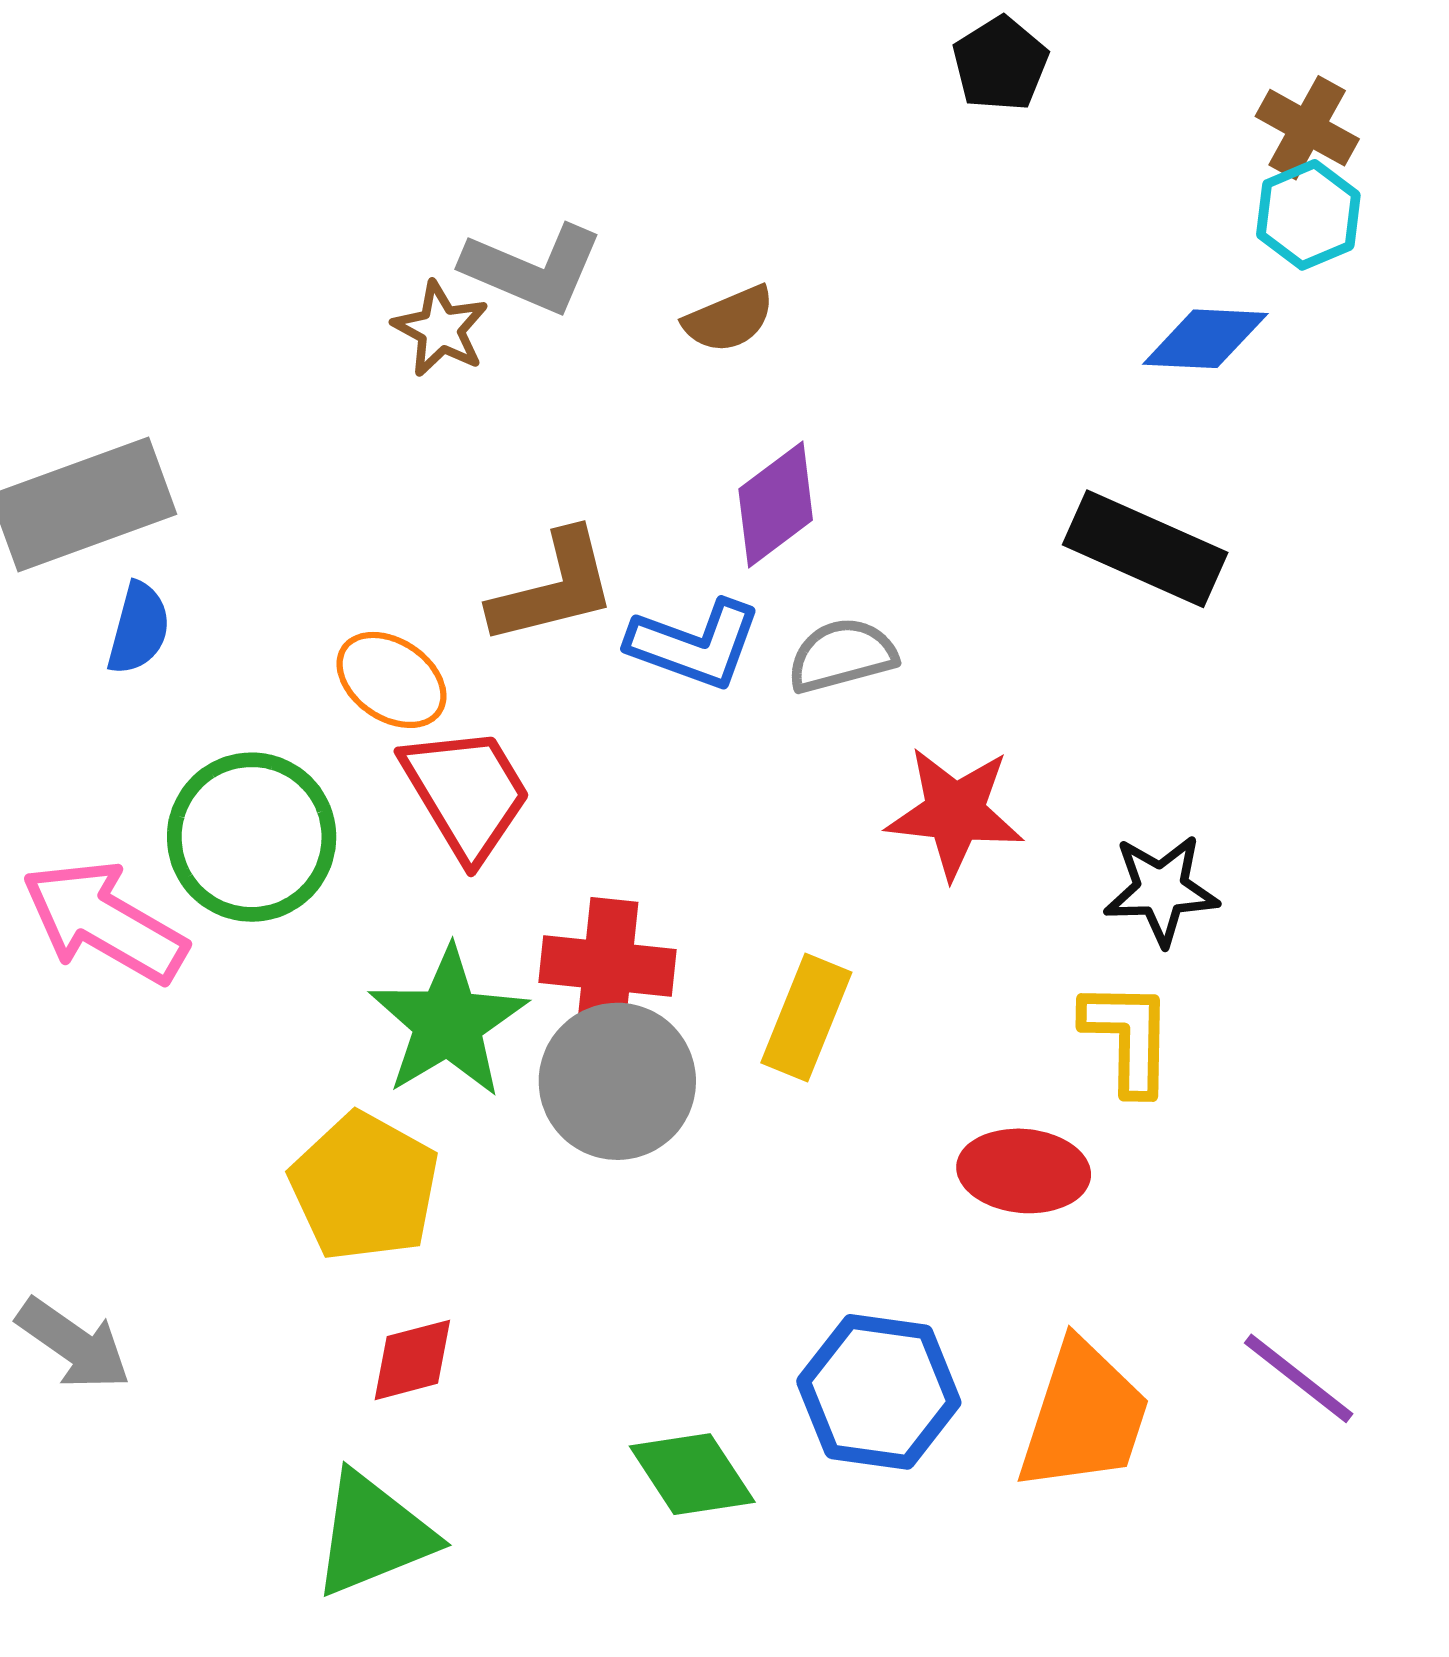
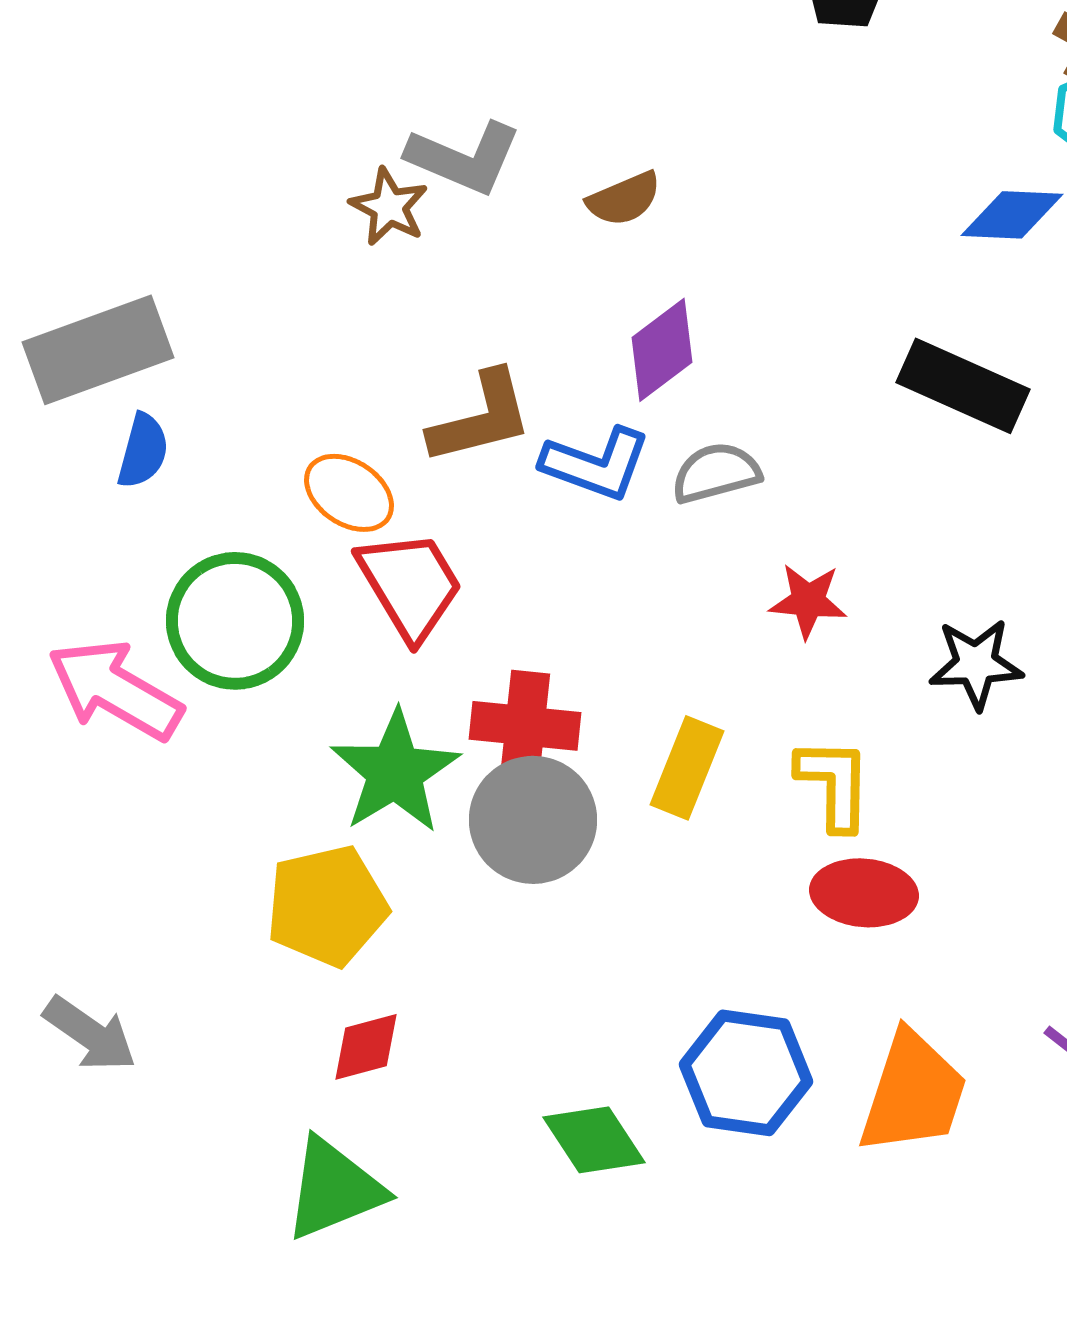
red star: (955, 813) -> (808, 601), size x0.7
yellow L-shape: (1128, 1037) -> (834, 784), moved
yellow pentagon: (365, 1187) -> (327, 906), turned 30

